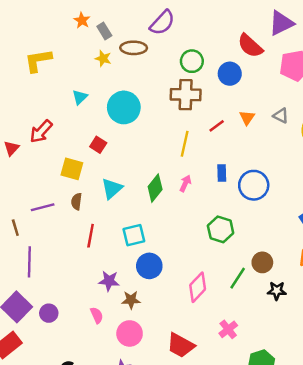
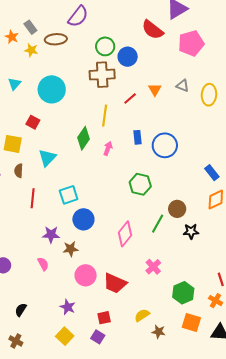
orange star: (82, 20) -> (12, 37), moved
blue circle: (230, 74) -> (128, 57), moved
green diamond: (155, 188) -> (84, 138), moved
pink circle: (130, 333) -> (86, 275), moved

